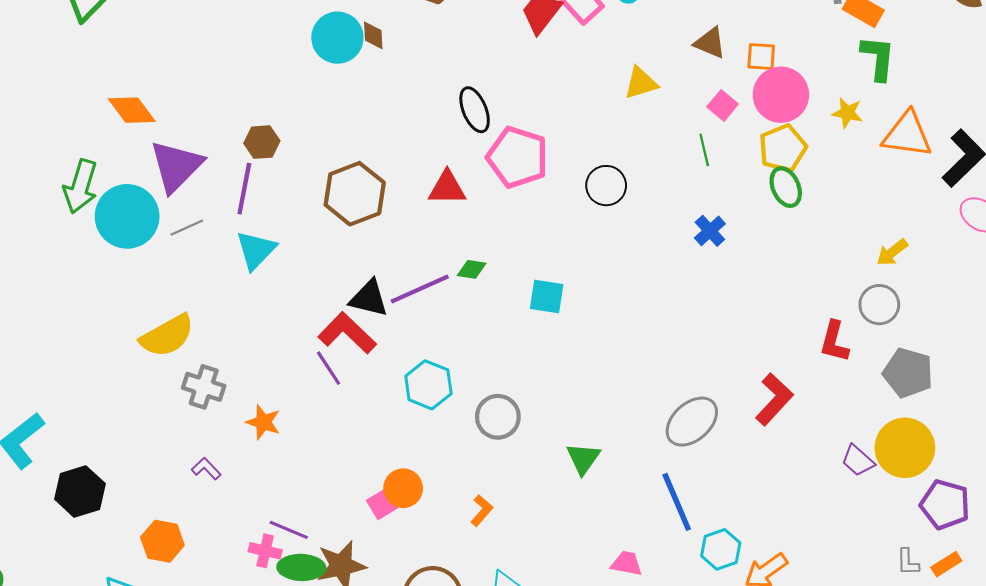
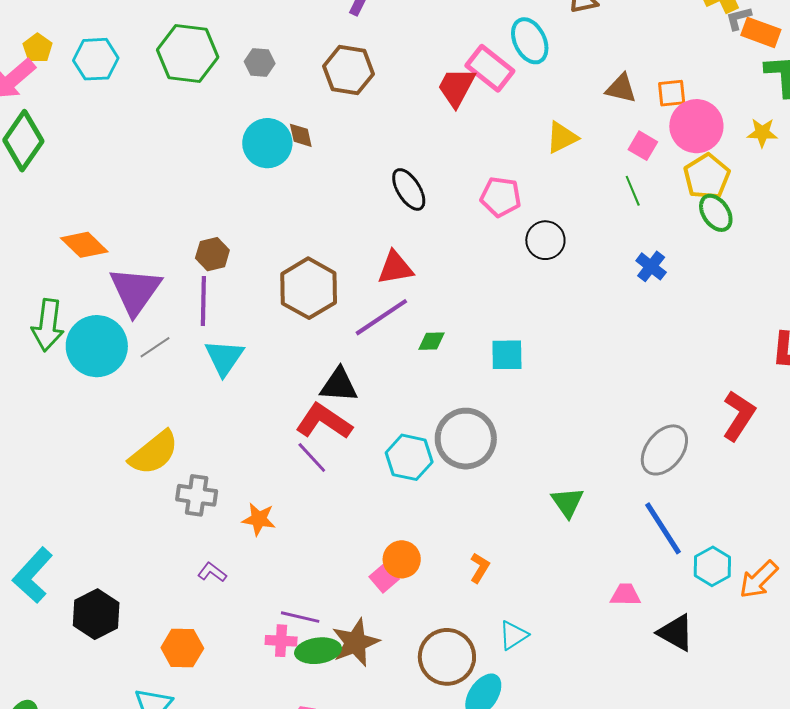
pink pentagon: (518, 157) -> (501, 197), moved, size x0.7
purple line: (420, 289) -> (381, 317), moved
gray circle: (498, 417) -> (466, 439), moved, size x1.4

